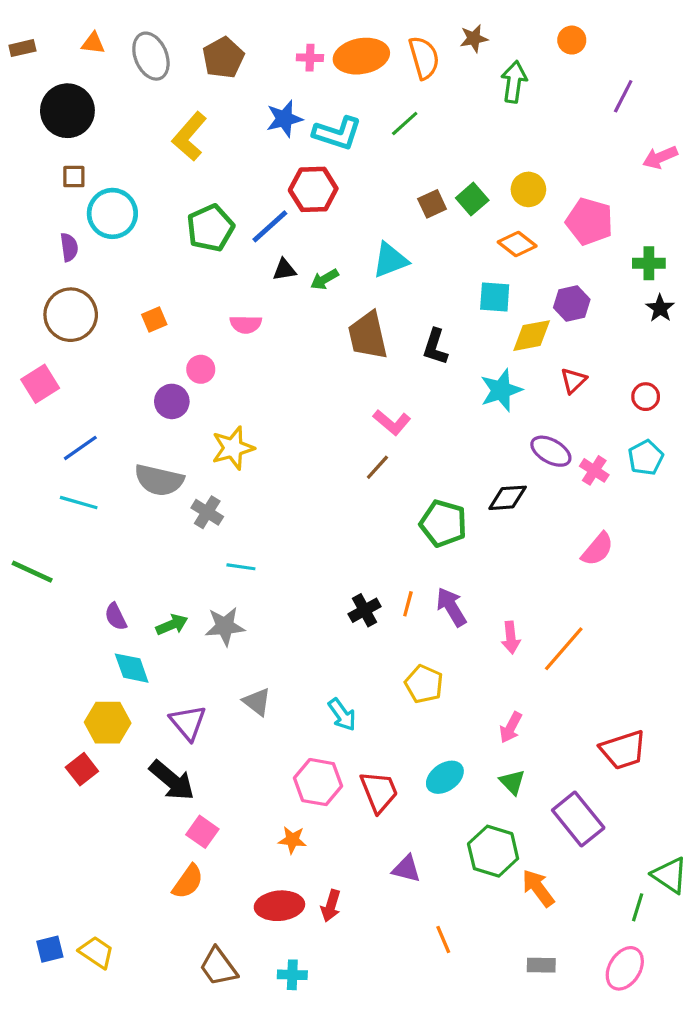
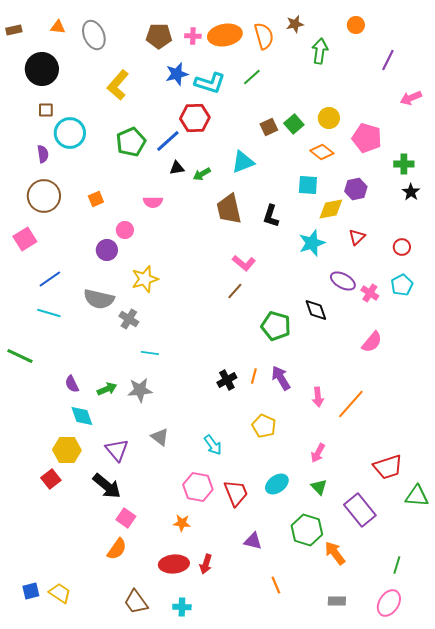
brown pentagon: (223, 58) -> (159, 36), moved, turned 30
black diamond: (508, 498) -> (316, 310), turned 75
green triangle: (670, 875) -> (417, 496), moved, turned -30

